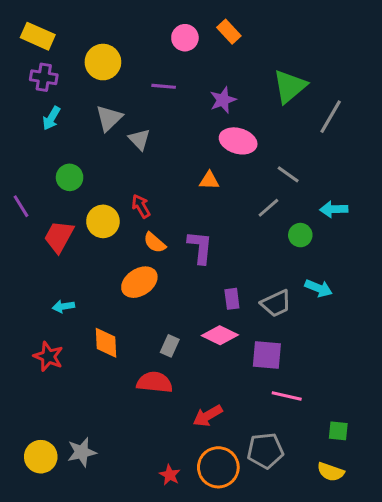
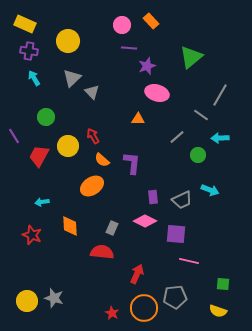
purple line: (164, 86) -> (129, 48), moved
gray line: (331, 117) -> (220, 95), moved
cyan arrow: (51, 118) -> (34, 78), turned 119
gray line: (288, 174) -> (201, 115), moved
red arrow: (208, 416) -> (137, 274), turned 144
gray star: (82, 452) -> (54, 298), turned 30

